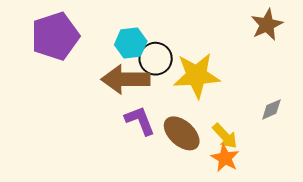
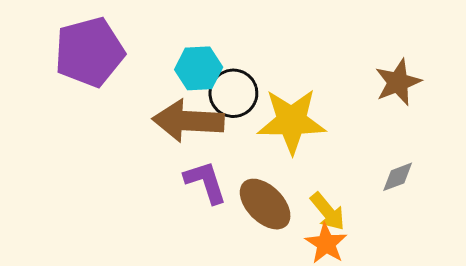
brown star: (267, 25) -> (398, 82), moved

